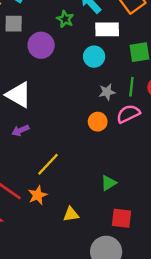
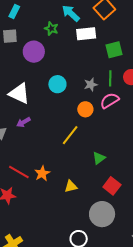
cyan circle: (94, 57) -> (57, 84), moved
yellow line: (48, 164) -> (70, 135), moved
red square: (121, 218) -> (112, 186), turned 36

